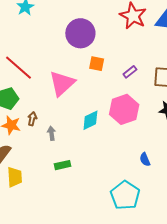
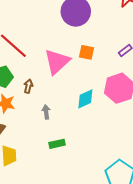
orange square: (97, 64) -> (87, 52), moved
brown arrow: (32, 119) -> (28, 86), moved

